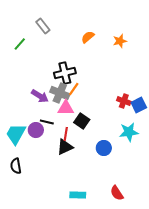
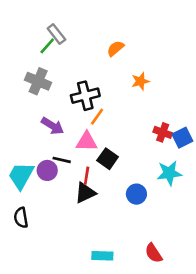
orange star: (120, 41) -> (140, 81), moved
green line: (20, 44) -> (47, 46), moved
gray cross: (60, 93) -> (38, 81), moved

